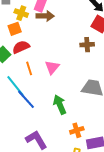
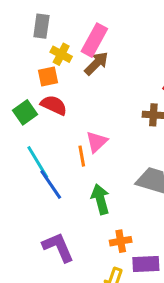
brown arrow: (45, 16) -> (96, 63), turned -54
red semicircle: (21, 47) -> (54, 105), turned 42
orange line: (29, 68) -> (82, 156), moved

